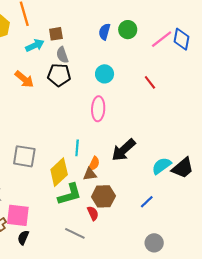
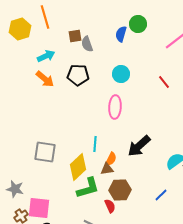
green circle: (128, 30) -> (138, 24), moved
cyan arrow: (35, 45) -> (46, 56), moved
gray semicircle: (62, 55) -> (87, 44), moved

